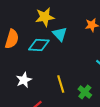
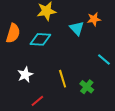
cyan triangle: (60, 34) -> (77, 28), moved

